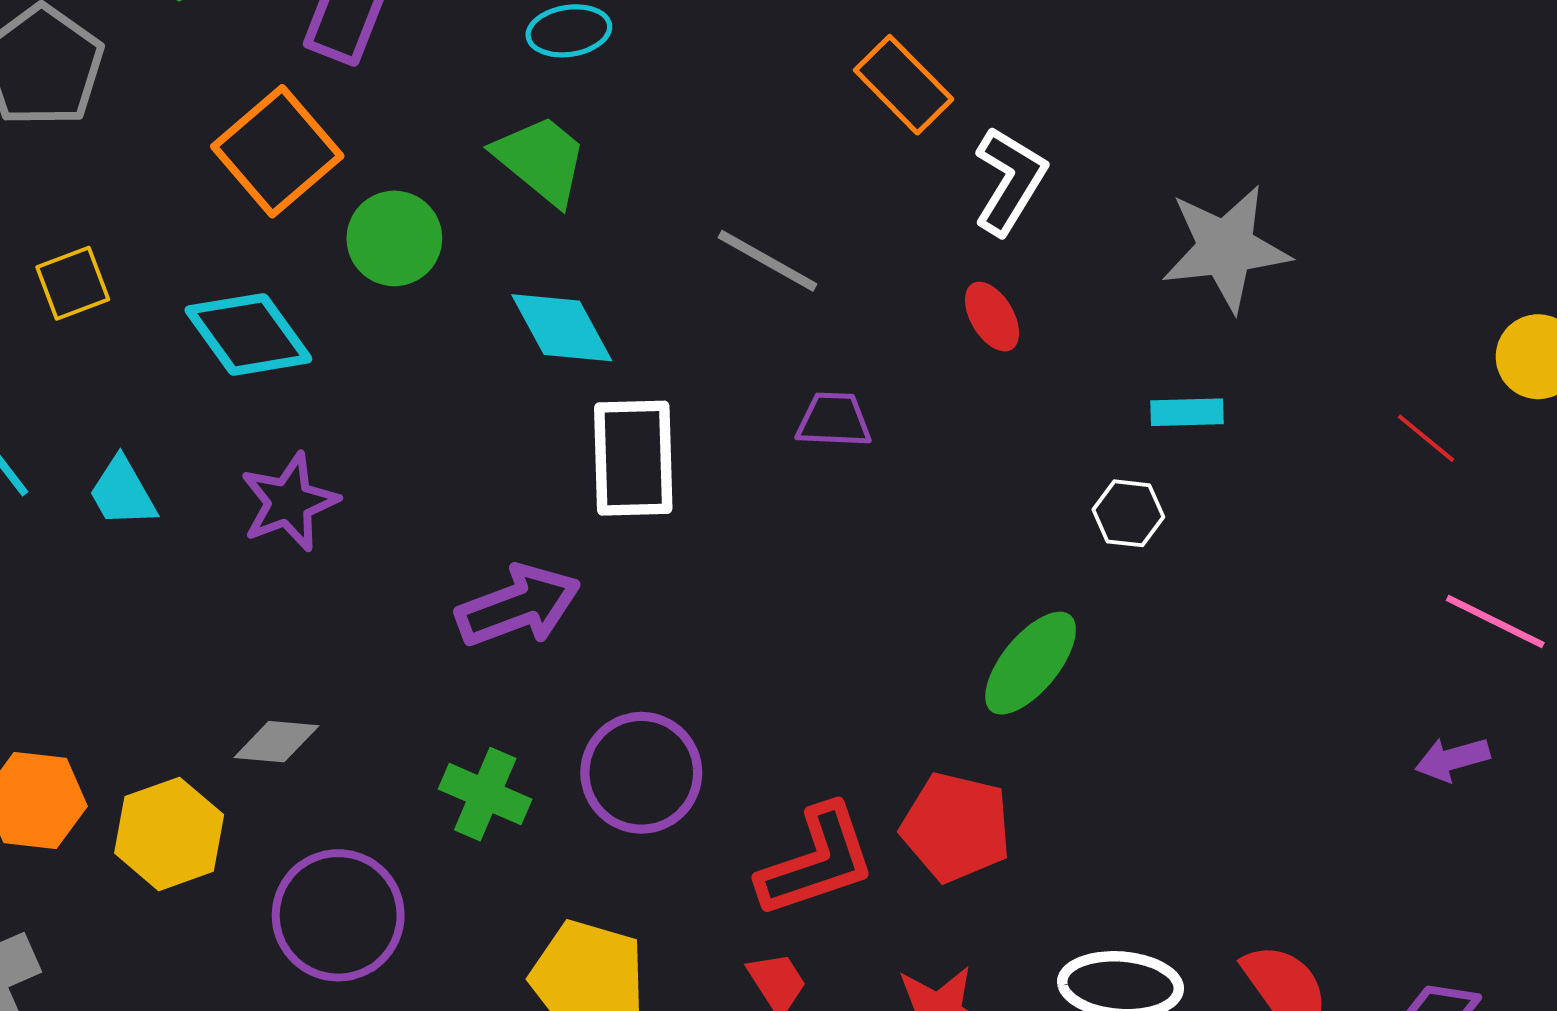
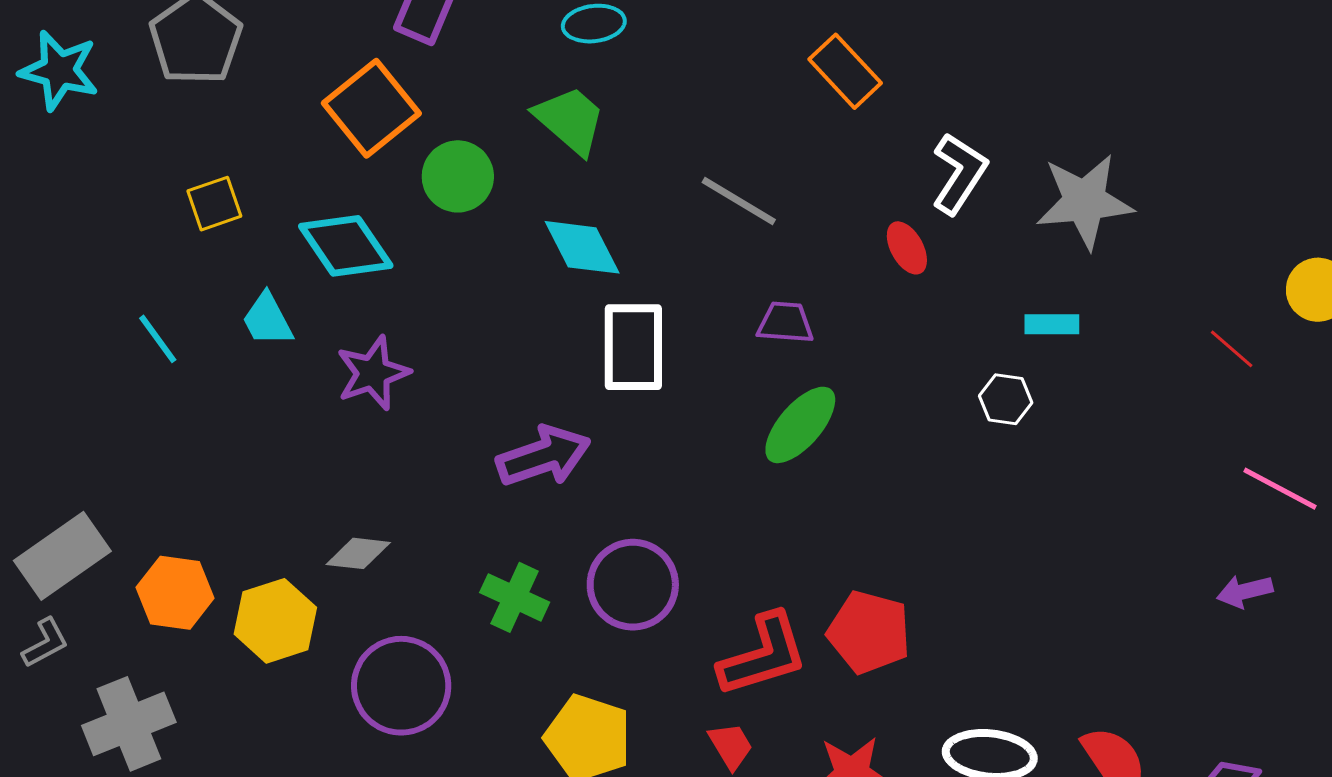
white L-shape: (1010, 181) -> (959, 173), moved
cyan trapezoid: (122, 492) -> (267, 320), moved
green ellipse: (1031, 663) -> (800, 425), moved

